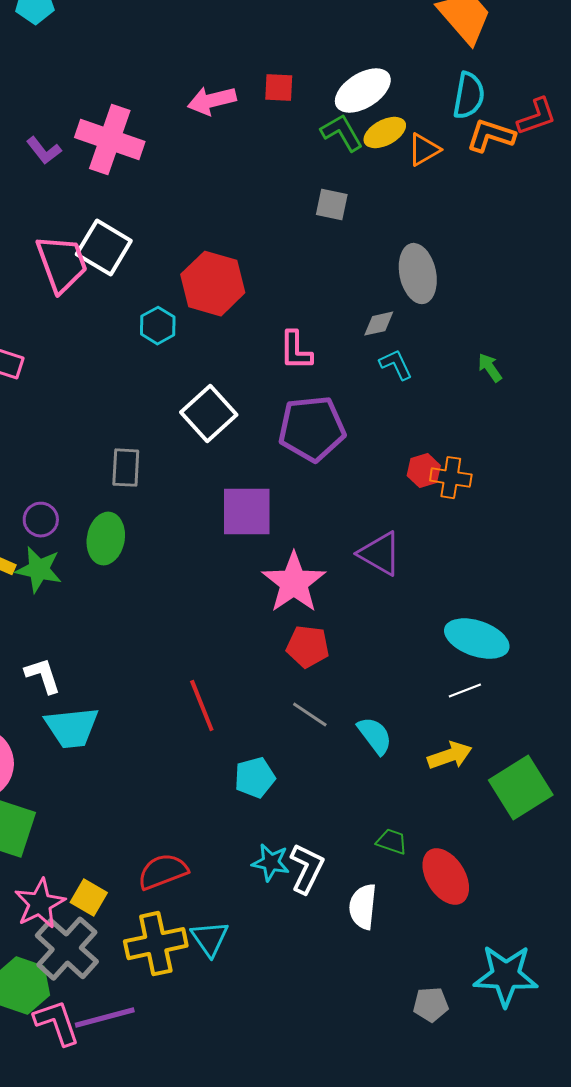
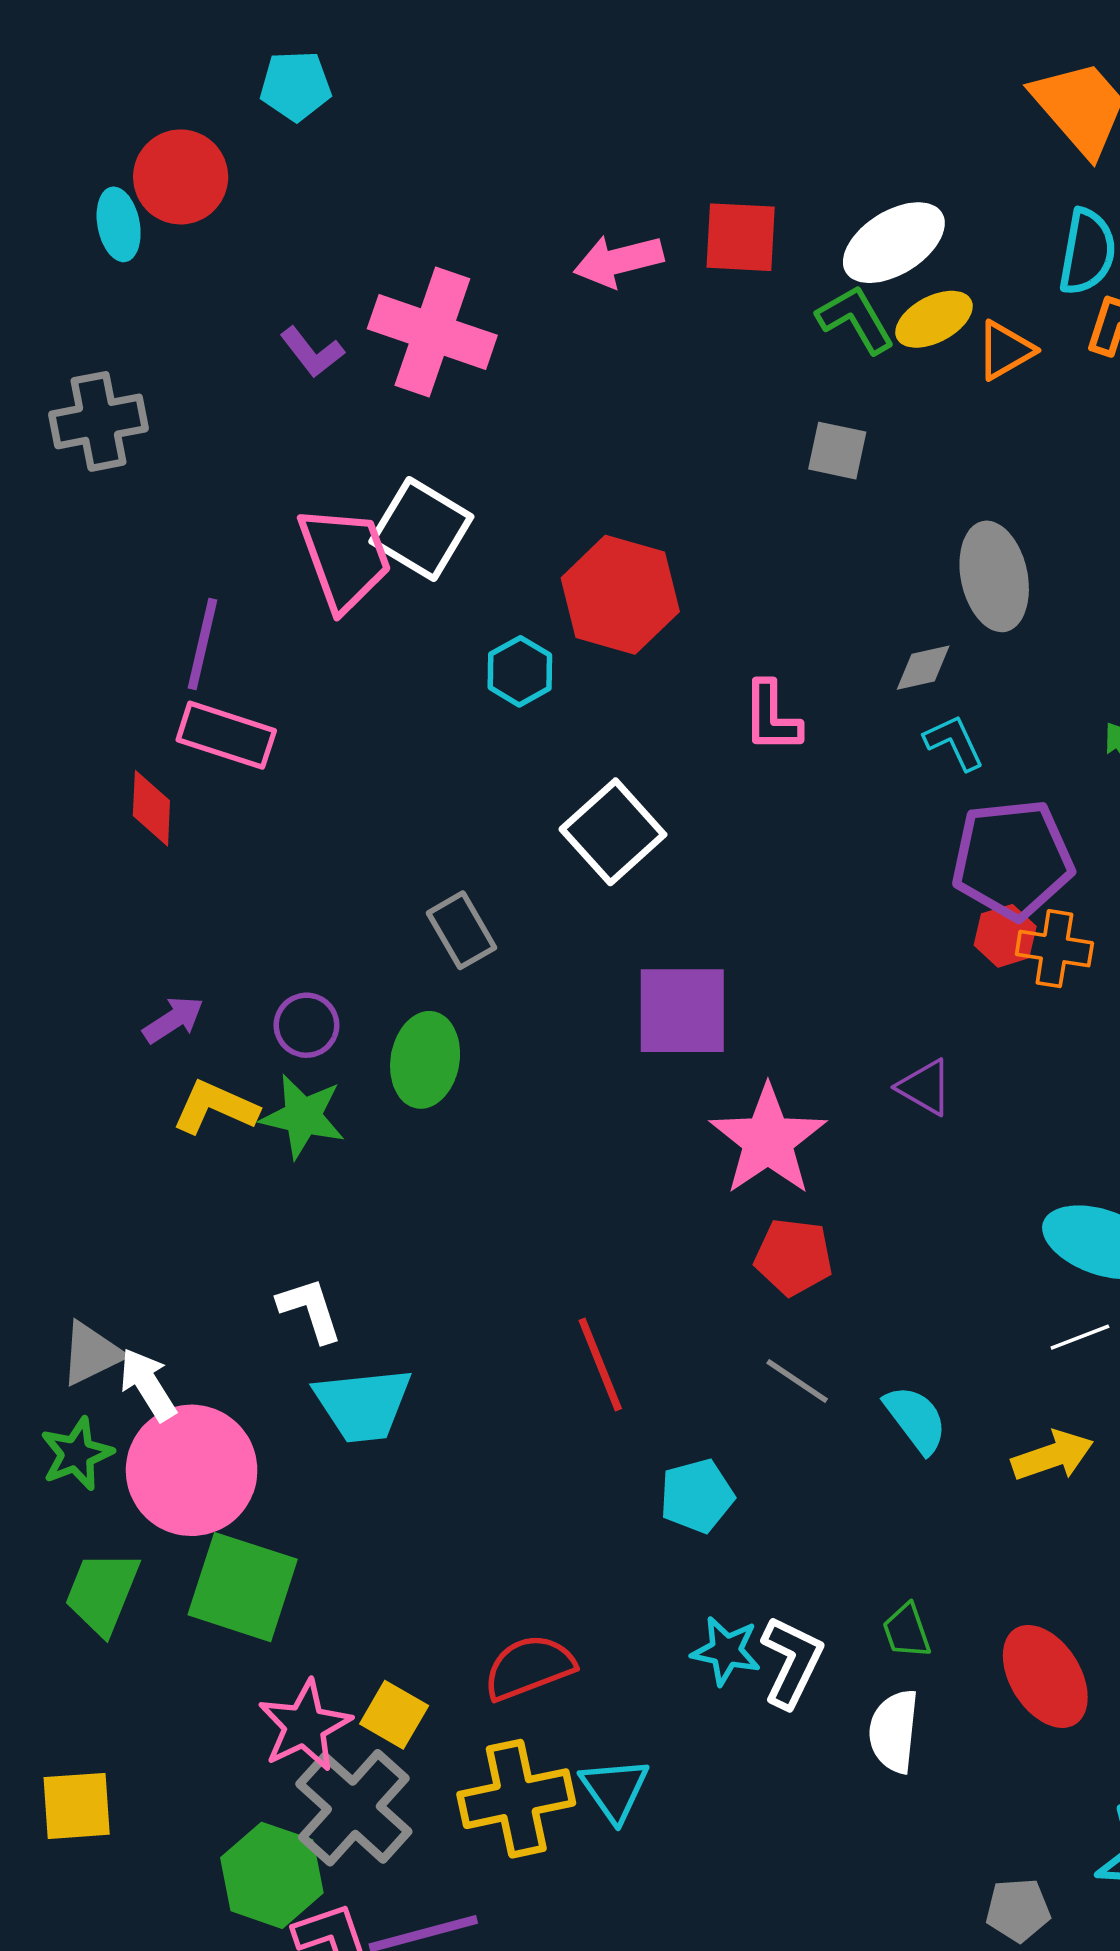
red square: (279, 88) -> (741, 237), size x1.4
purple pentagon: (312, 429) -> (1012, 859), moved
gray rectangle: (126, 468) -> (462, 930), turned -33
purple triangle: (380, 554) -> (925, 1087), size x0.7
green trapezoid: (392, 842) -> (907, 1631), moved, turned -128

